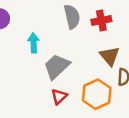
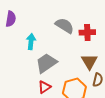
gray semicircle: (72, 17) -> (65, 26), turned -54

